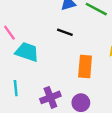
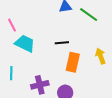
black line: (65, 32) -> (62, 43), moved, turned -32

